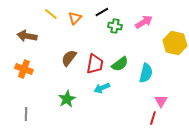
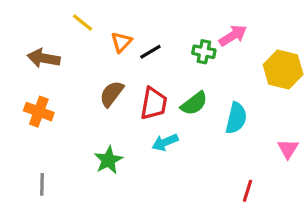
black line: (102, 12) -> (150, 52), moved
orange triangle: (75, 18) -> (121, 42), moved
green cross: (115, 26) -> (204, 52), moved
pink triangle: (161, 101) -> (288, 149), moved

